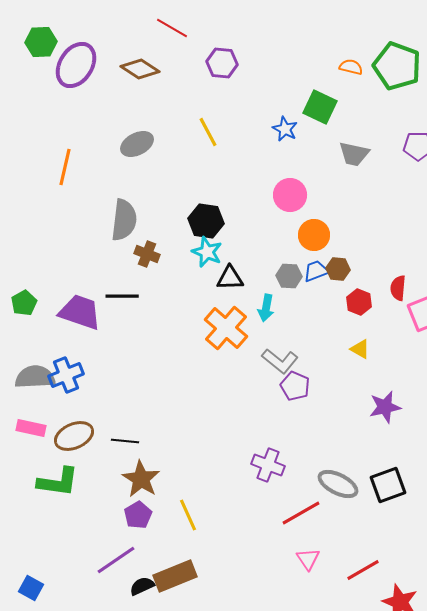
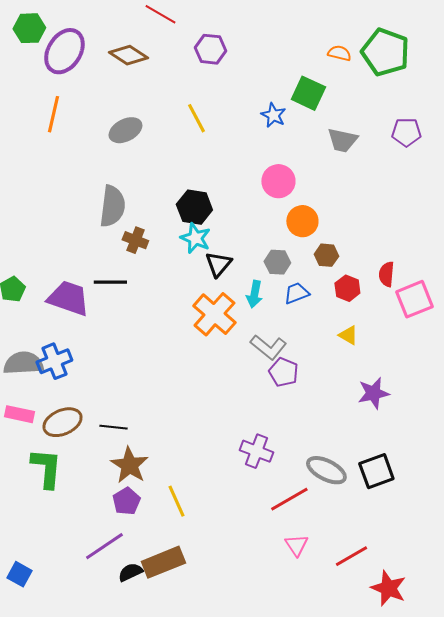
orange line: (65, 167) -> (53, 114), moved
blue trapezoid: (316, 271) -> (296, 293), moved
black triangle: (230, 278) -> (218, 264), turned -48
green L-shape: (58, 482) -> (46, 468), turned -93

